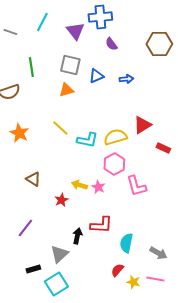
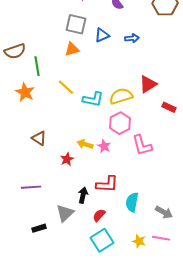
green line: (31, 67) -> (37, 66), moved
purple line: (25, 228) -> (31, 187), turned 48
red semicircle: (117, 270) -> (99, 215), moved
cyan square: (56, 284) -> (102, 240), moved

